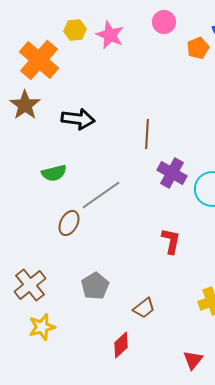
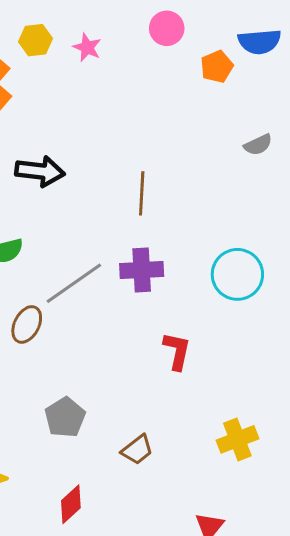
pink star: (110, 35) -> (87, 47), size x0.7
purple cross: (172, 173) -> (142, 270), moved, turned -32
red diamond: (121, 345) -> (71, 504), moved

